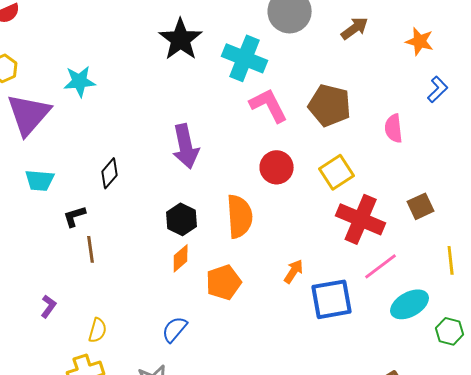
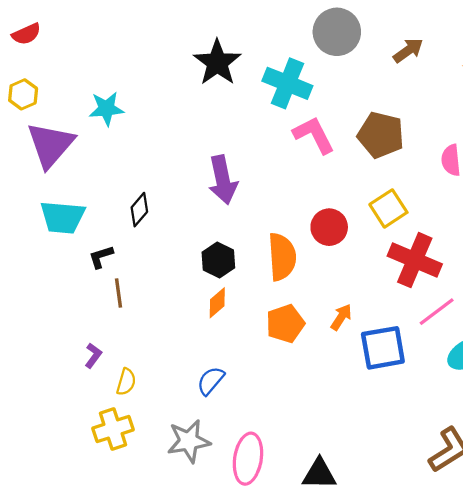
red circle: (277, 167) -> (329, 227), moved
cyan trapezoid: (40, 180) -> (63, 217), size x1.4
orange pentagon: (224, 282) -> (285, 324), moved
purple L-shape: (49, 306) -> (93, 355), moved

